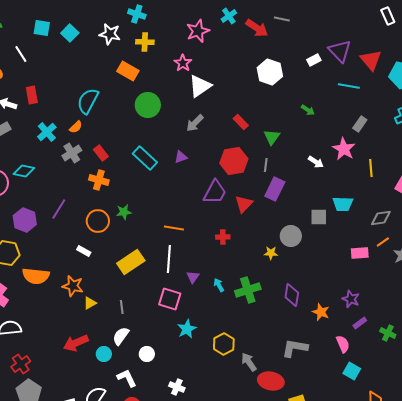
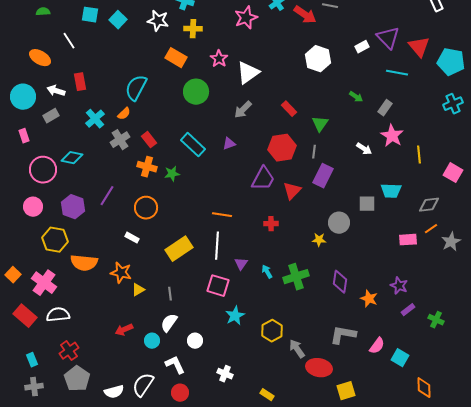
pink star: (183, 63) -> (219, 59), moved
gray rectangle: (360, 124) -> (385, 108), moved
green star: (124, 212) -> (172, 174), moved
red arrow: (76, 343) -> (124, 330), size x0.7
pink semicircle: (343, 344) -> (377, 346), moved, turned 60

